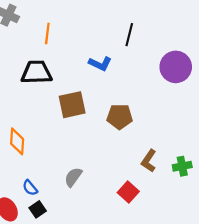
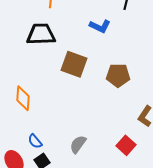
brown square: (72, 105) -> (74, 64), turned 32
gray semicircle: (73, 177) -> (78, 144), moved

